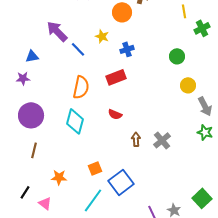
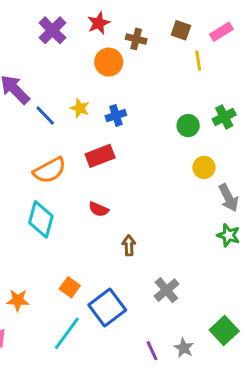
green cross: (202, 28) -> (224, 117), moved
yellow star: (102, 36) -> (80, 108), moved
orange semicircle: (81, 87) -> (50, 170), turned 50
gray cross: (162, 140) -> (166, 290), moved
orange square: (95, 168) -> (70, 287), turned -32

